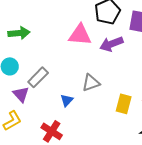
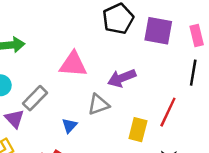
pink triangle: (80, 35) -> (73, 64), moved
purple arrow: (111, 44) -> (122, 78), moved

